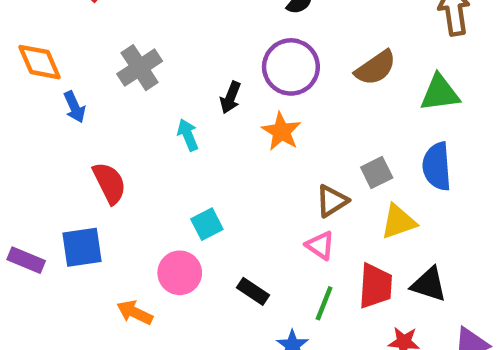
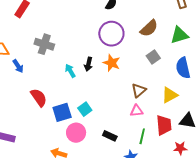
gray cross: (140, 68) -> (44, 44), turned -30
black arrow: (231, 97) -> (89, 64), moved
gray square: (377, 172) -> (153, 57), moved
pink triangle: (320, 245) -> (137, 111), turned -32
blue square: (82, 247) -> (62, 112), moved

